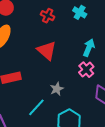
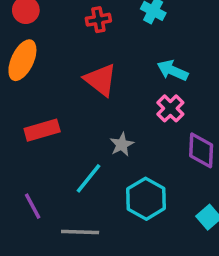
red cross: (48, 16) -> (98, 20), turned -32
cyan arrow: (89, 48) -> (172, 70), turned -84

